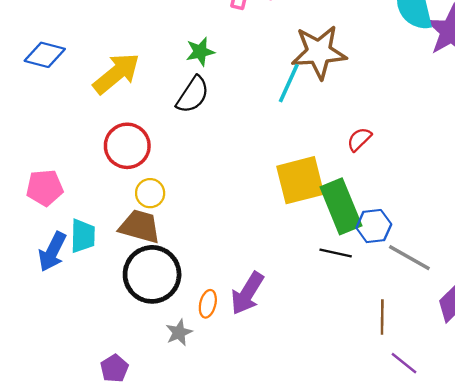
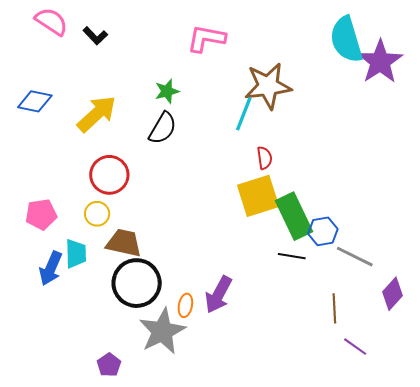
red semicircle: (359, 139) -> (264, 158), moved, turned 130
yellow circle: (150, 193) -> (97, 214), moved
gray star: (179, 333) -> (162, 331), size x2.0

